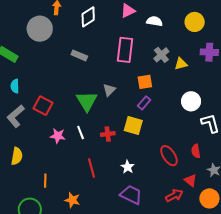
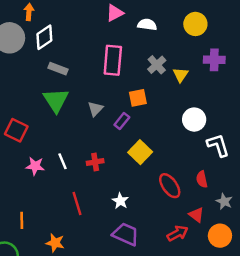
white diamond: (88, 17) -> (44, 37), moved
yellow triangle: (181, 64) -> (181, 75), turned -40
green triangle: (87, 101) -> (56, 100), moved
purple rectangle: (144, 103) -> (122, 121), moved
yellow square: (133, 126) -> (140, 152), moved, turned 30

